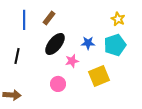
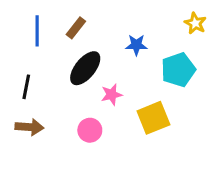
yellow star: (118, 19) -> (195, 23), moved
blue star: (88, 43) -> (136, 45), moved
brown arrow: (12, 95) -> (29, 127), moved

